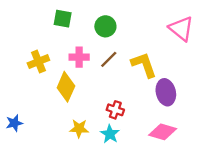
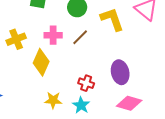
yellow L-shape: (144, 65) -> (112, 19), moved
purple ellipse: (166, 92) -> (120, 72), moved

